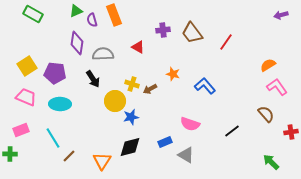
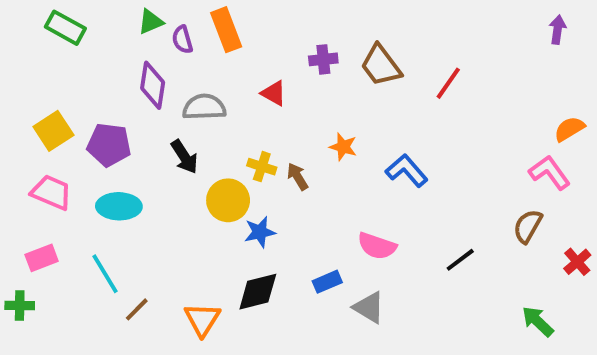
purple arrow: (281, 15) -> (557, 30), turned 112
orange semicircle: (268, 65) -> (569, 129), moved
brown arrow: (150, 89) -> (298, 177), turned 88
brown semicircle: (266, 114) -> (528, 226), turned -108
red cross: (291, 132) -> (577, 262), turned -32

